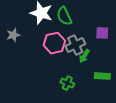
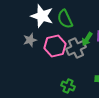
gray star: (13, 35) -> (30, 40), moved
green arrow: (84, 56) -> (87, 39), moved

